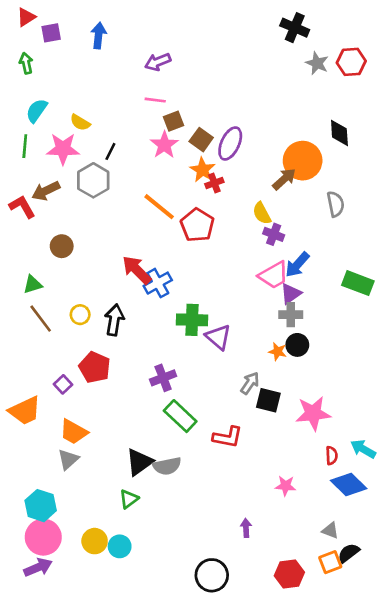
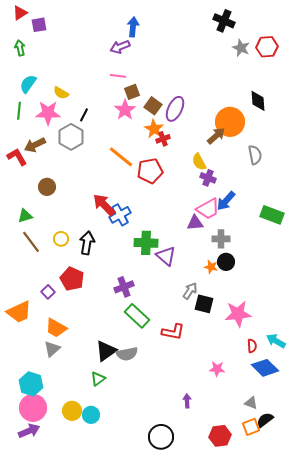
blue arrow: (99, 36) -> (133, 27), moved
red pentagon: (197, 225) -> (150, 171), turned 30
purple triangle: (291, 294) -> (195, 223), moved, turned 30

